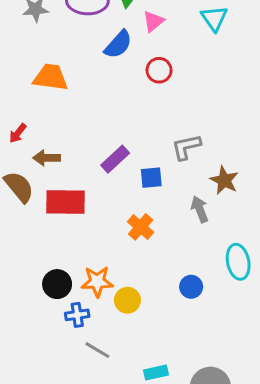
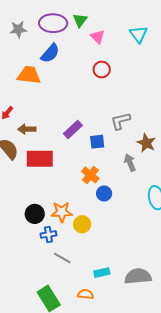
pink triangle: (153, 21) -> (98, 37), turned -35
blue semicircle: (118, 44) -> (50, 53), moved
blue circle: (191, 287) -> (104, 193), moved

